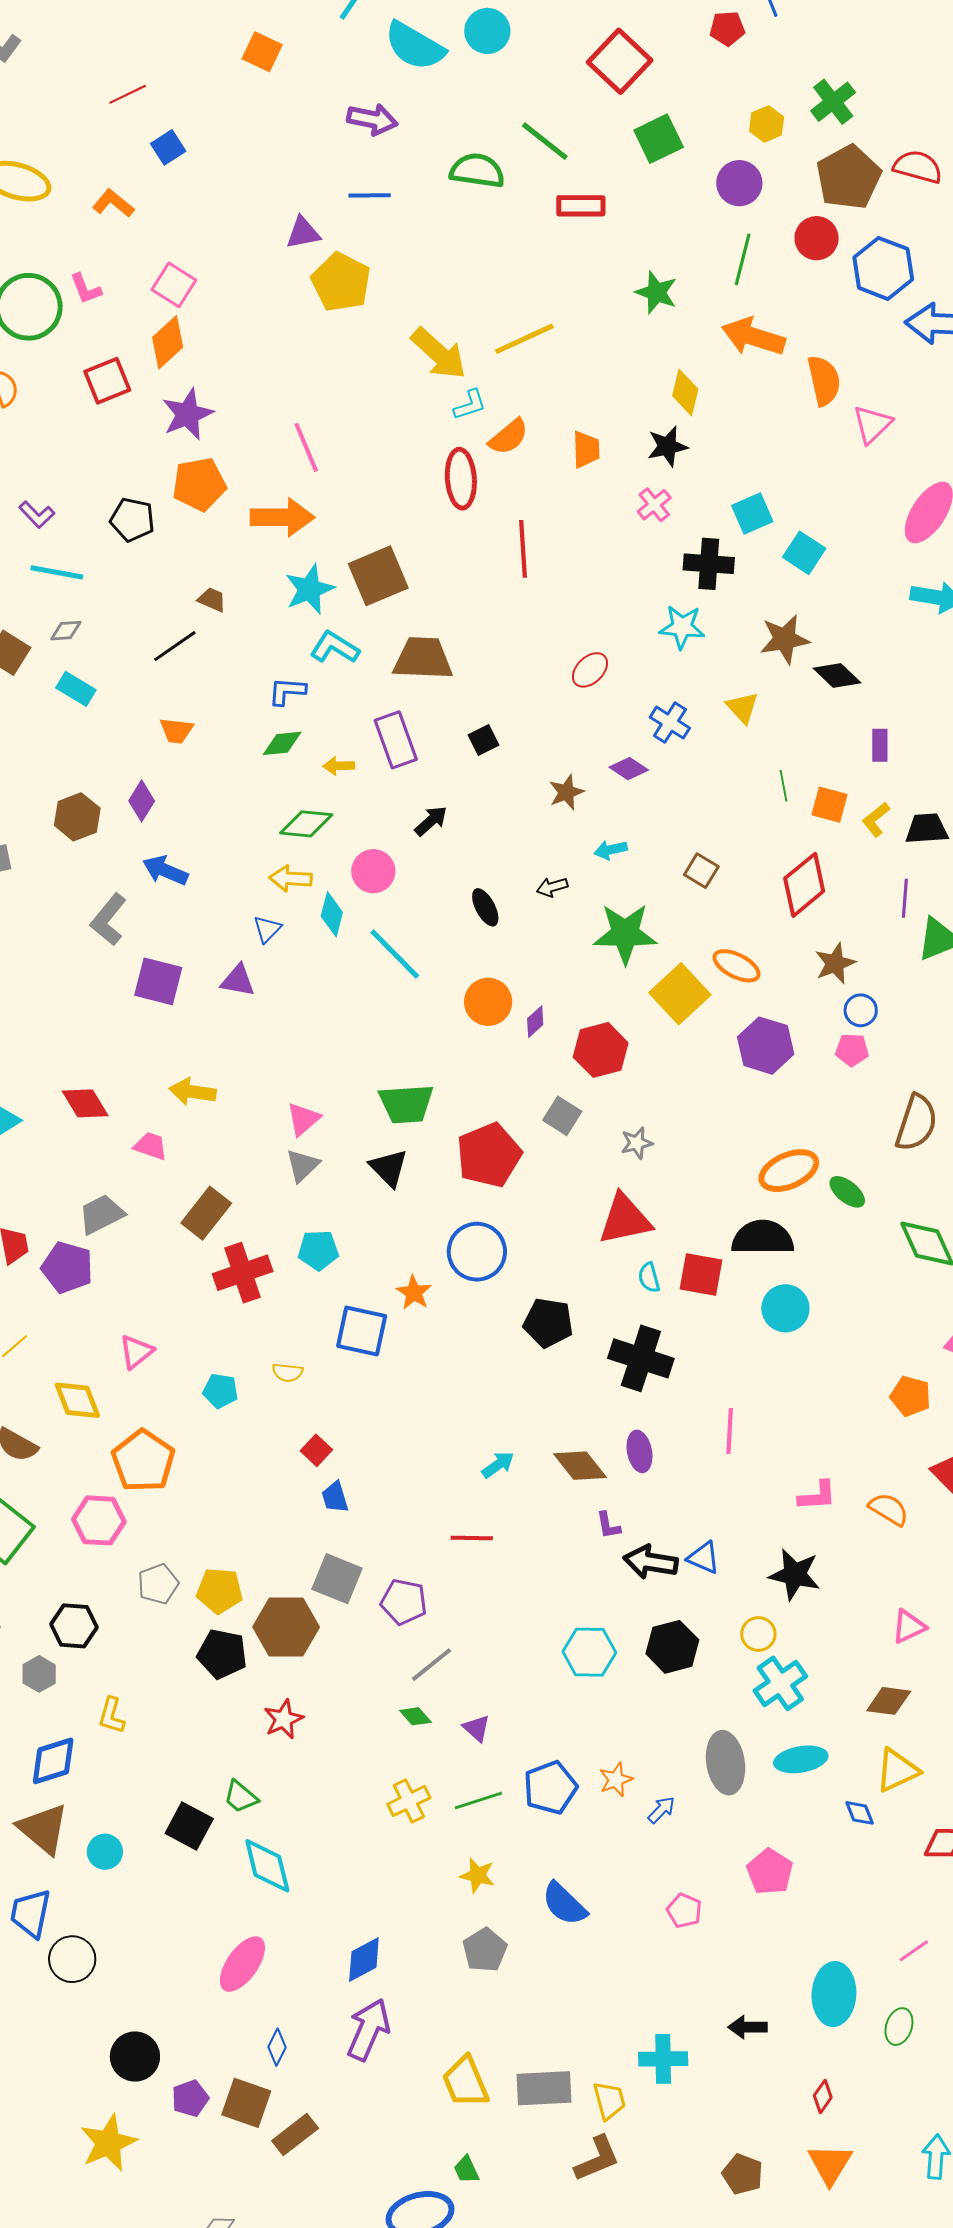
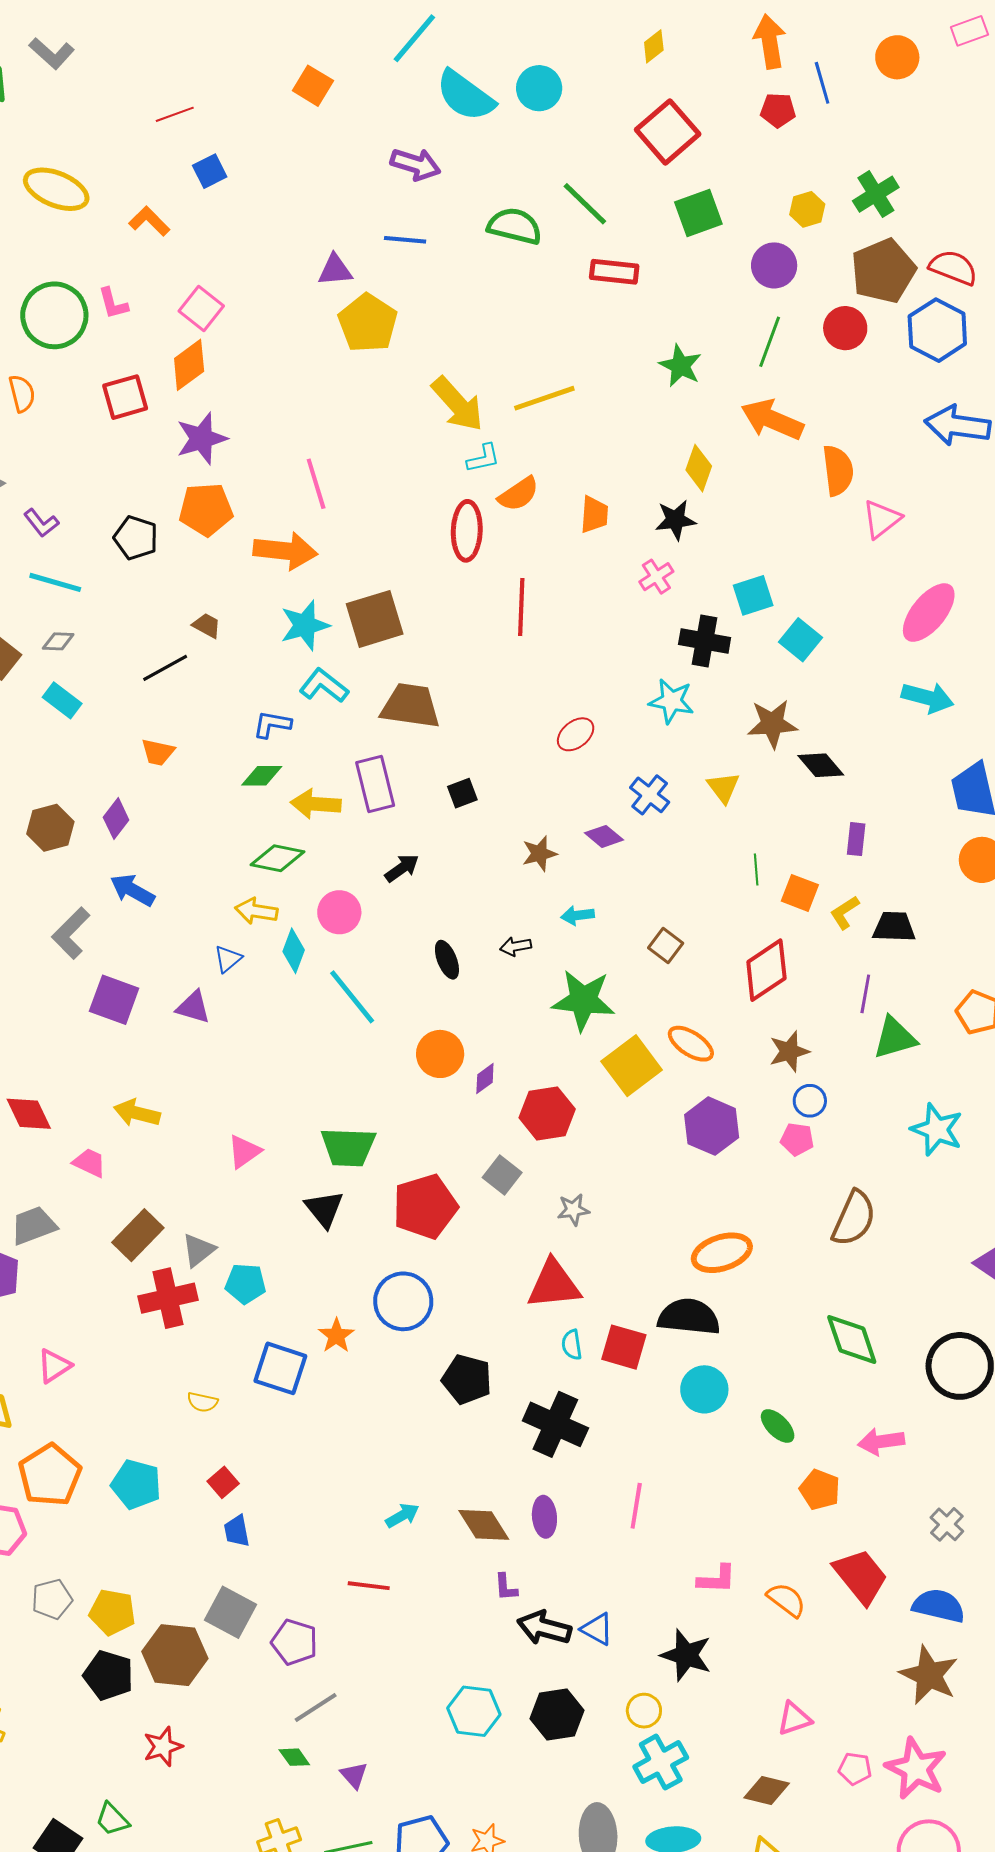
blue hexagon: (883, 268) -> (937, 330), moved
yellow arrow: (339, 766) -> (316, 804), size x1.6
gray triangle: (303, 1166) -> (198, 1250), moved
green ellipse: (847, 1192) -> (778, 1426), moved
cyan pentagon: (220, 1391) -> (136, 1484), moved, size x1.4

